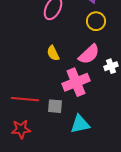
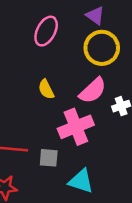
yellow circle: (96, 21) -> (102, 48), size x1.4
cyan triangle: (80, 124) -> (81, 181), turned 30

